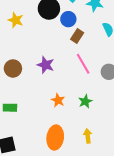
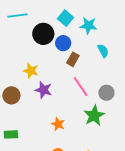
yellow star: (16, 20) -> (31, 71), moved
green star: (85, 101) -> (94, 116), moved, size x1.5

